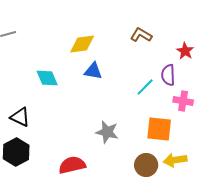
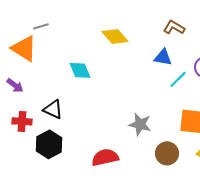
yellow diamond: (82, 44) -> (115, 36), turned 56
blue triangle: (93, 71) -> (163, 57), moved
brown circle: (146, 165) -> (167, 153), moved

